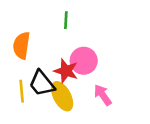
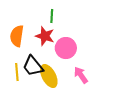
red star: (66, 71) -> (45, 36), moved

